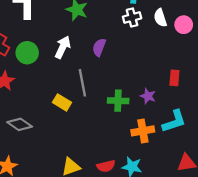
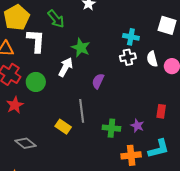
white arrow: (63, 47) -> (66, 67), moved

